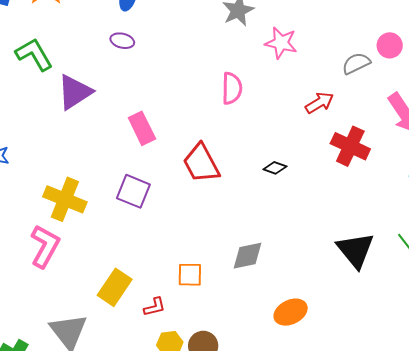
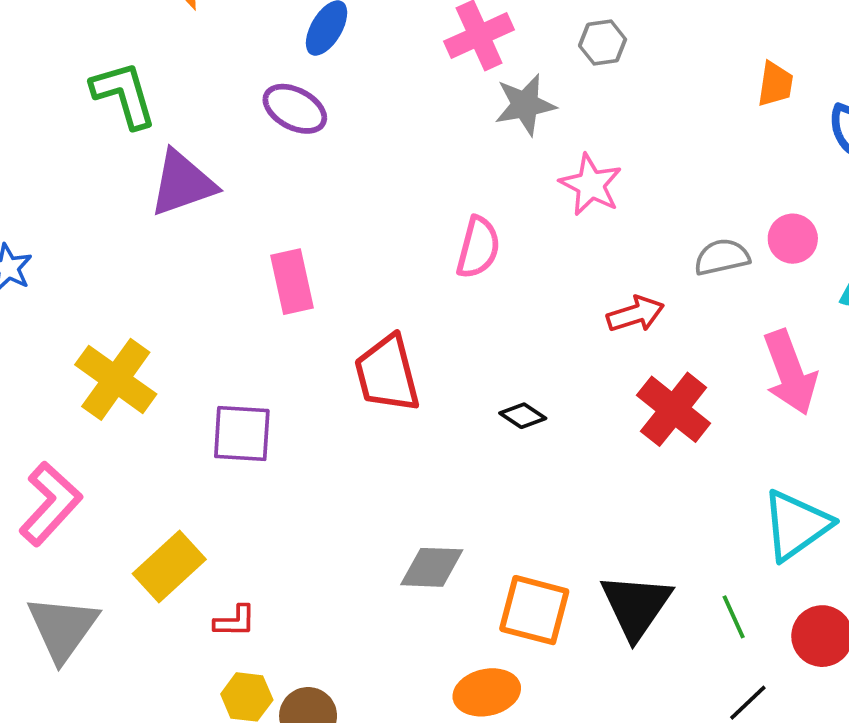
purple ellipse: (122, 41) -> (295, 109), size x1.4
purple square: (133, 191) -> (242, 434), moved, turned -32
pink L-shape: (45, 246) -> (50, 504), moved
orange square: (190, 275) -> (534, 610), moved, size x1.4

